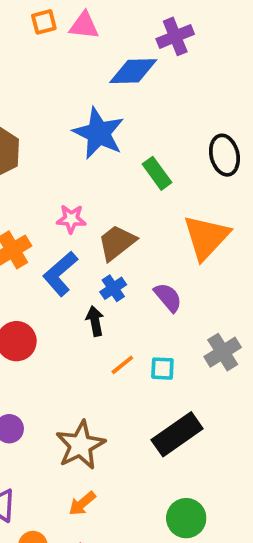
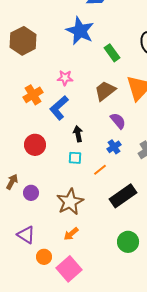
brown trapezoid: (117, 243) -> (105, 91), moved
blue cross: (113, 288) -> (114, 147), moved
orange line: (122, 365) -> (100, 170), moved
cyan square: (162, 369) -> (75, 158), moved

